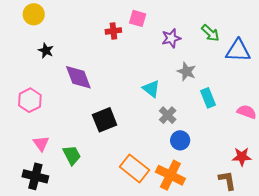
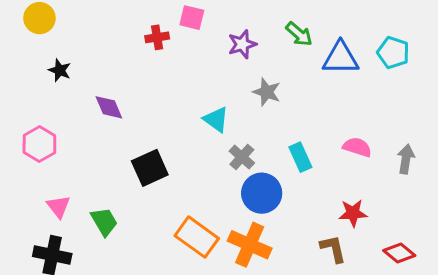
purple diamond: (78, 77) -> (109, 107), size x0.7
cyan rectangle: (208, 98) -> (300, 157), moved
blue circle: (180, 140) -> (262, 193), size x1.4

